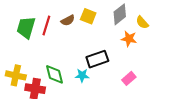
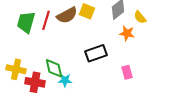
brown semicircle: (68, 20) -> (67, 15), size x1.5
cyan star: (82, 75) -> (65, 80), moved
pink rectangle: (129, 78) -> (127, 72), turned -64

